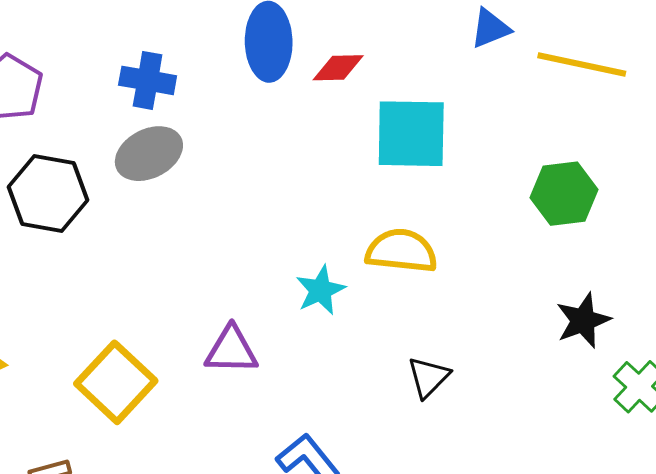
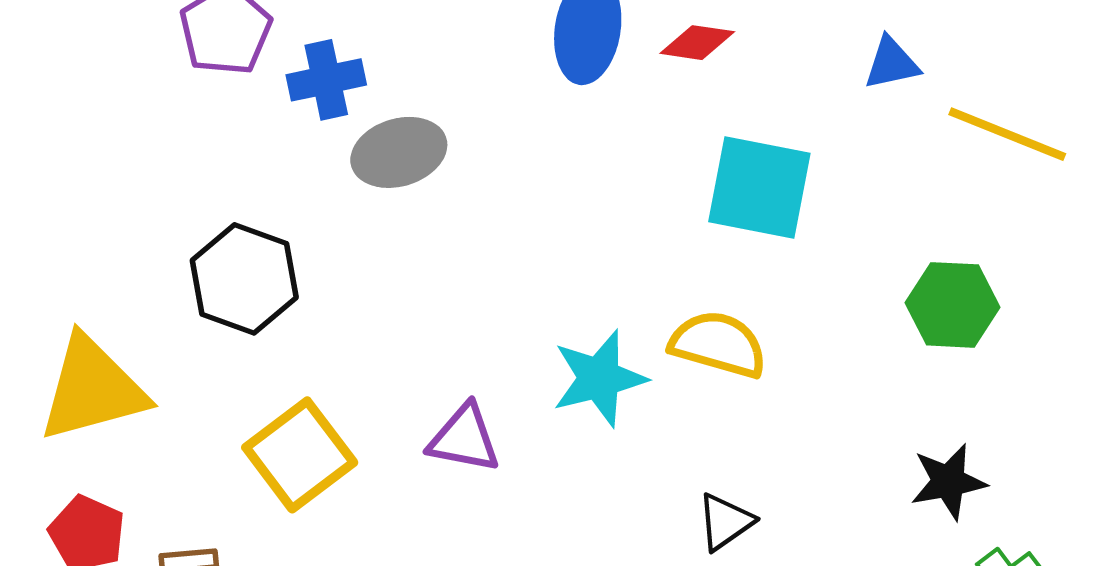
red diamond: (338, 68) -> (697, 43), moved
blue cross: (148, 80) -> (326, 80), moved, turned -32
black hexagon: (48, 194) -> (244, 279), moved
cyan star: (320, 290) -> (599, 378), size x1.4

